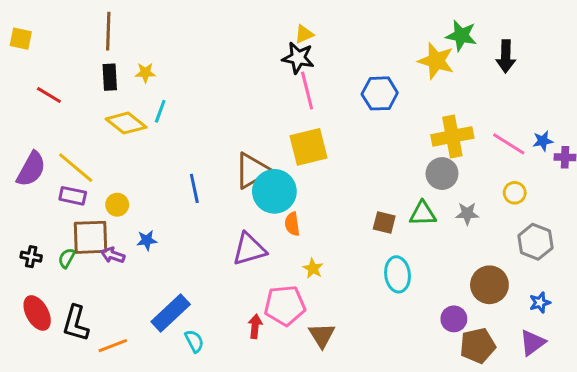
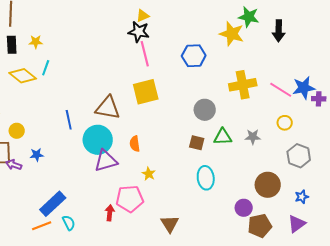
blue star: (543, 141) -> (304, 88), size x1.6
brown triangle: (252, 171) -> (108, 108), turned 40
gray circle: (442, 174) -> (205, 110), moved
cyan circle: (274, 191) -> (98, 140), moved
brown triangle: (322, 335) -> (170, 224), moved
orange line: (113, 346) -> (42, 226), moved

